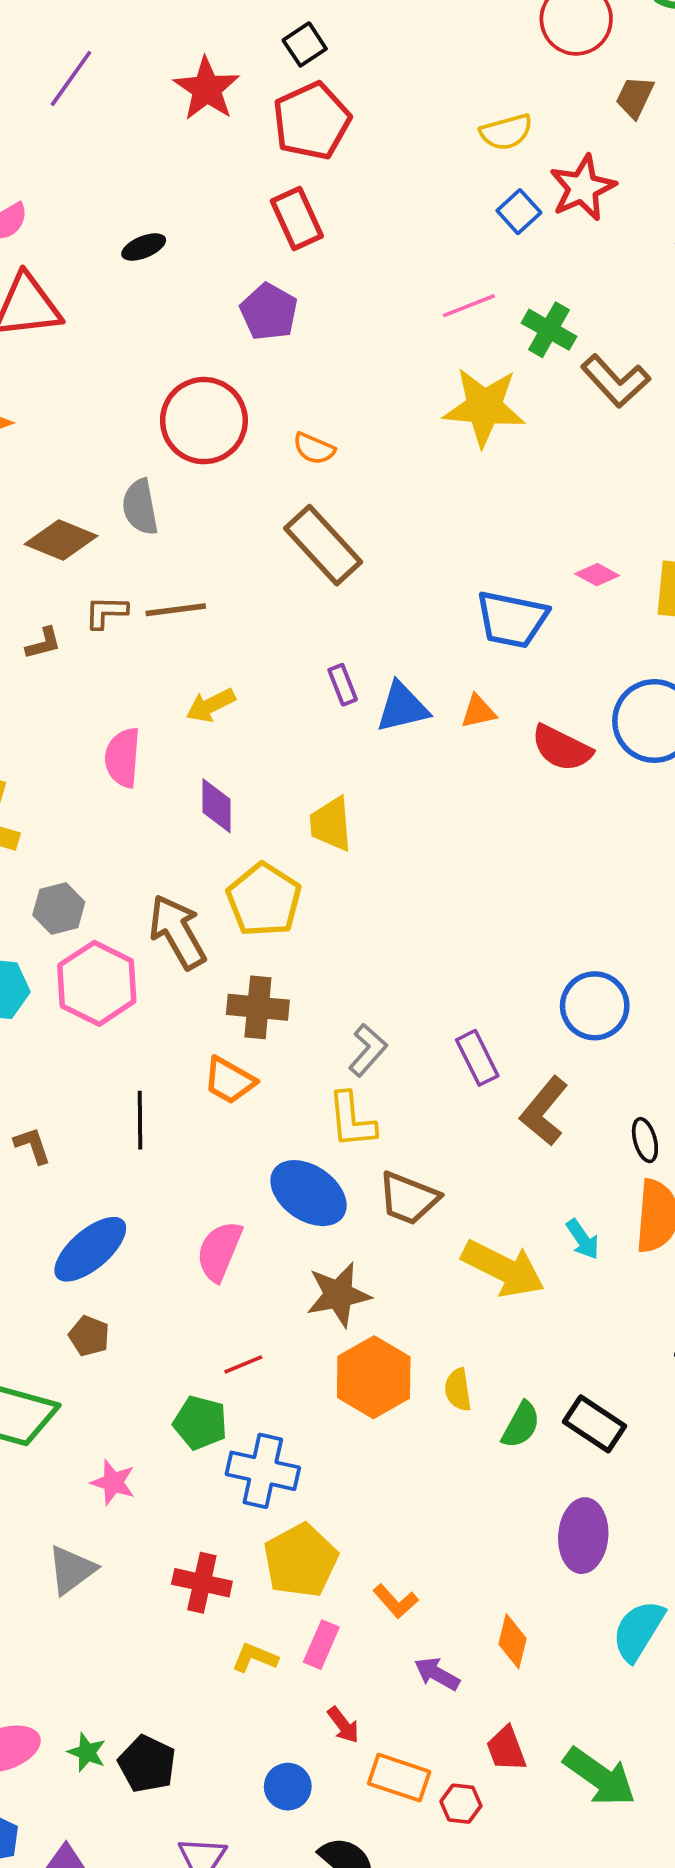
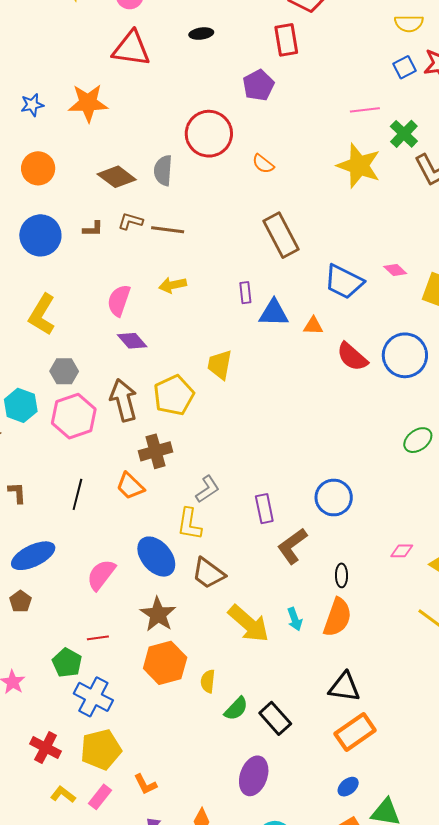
brown rectangle: (323, 545) -> (281, 235), moved
purple diamond: (217, 806) -> (132, 341), moved, turned -56
brown cross: (258, 1007) -> (155, 451), turned -36
brown star: (339, 1295) -> (158, 614), turned 30

